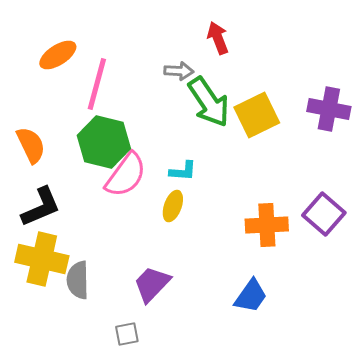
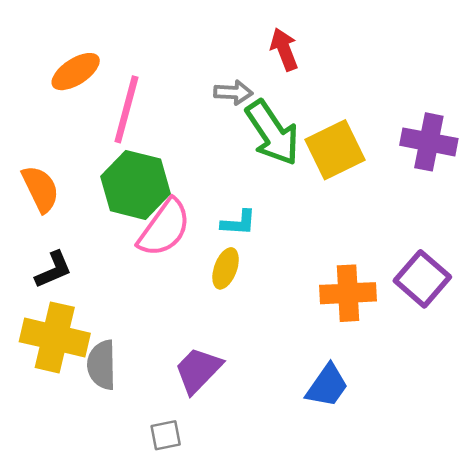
black L-shape: (41, 207) -> (53, 270), size x0.7

